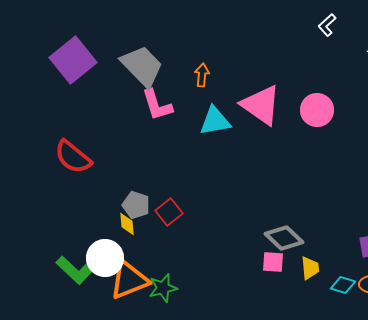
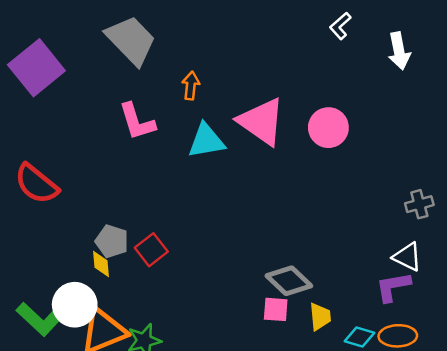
gray trapezoid: (142, 66) -> (131, 40), moved

